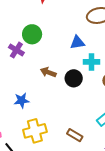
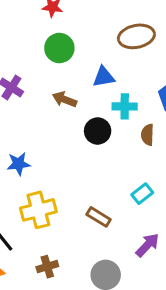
green circle: (32, 34) -> (59, 48), moved
brown arrow: (48, 72) -> (65, 99), moved

